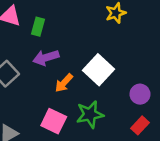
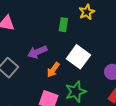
green rectangle: (38, 27) -> (63, 25), moved

